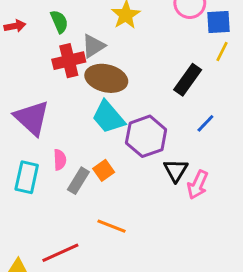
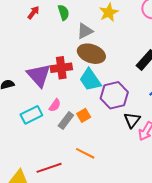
red arrow: (15, 26) -> (33, 13), turned -48
red cross: (69, 61) -> (61, 68), moved
pink semicircle: (60, 160) -> (55, 105), turned 32
cyan rectangle: (27, 177) -> (31, 115), turned 45

